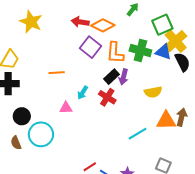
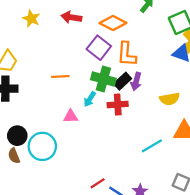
yellow star: (31, 22) -> (31, 19), size x0.7
red arrow: (80, 22) -> (71, 17), moved
green cross: (140, 50) -> (103, 79), moved
red cross: (107, 97) -> (118, 105), turned -36
black circle: (22, 116) -> (17, 136), moved

